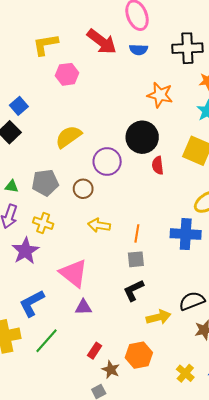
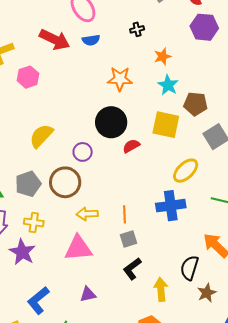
black cross: (187, 48) -> (137, 29), size x0.5
purple circle: (107, 162) -> (83, 152), size x0.7
red semicircle: (158, 165) -> (131, 146), turned 78
brown circle: (83, 189) -> (65, 182), size x1.6
pink triangle: (74, 273) -> (78, 248), moved, turned -32
black semicircle: (192, 301) -> (189, 268), turned -40
yellow arrow: (158, 317) -> (161, 289), turned -70

